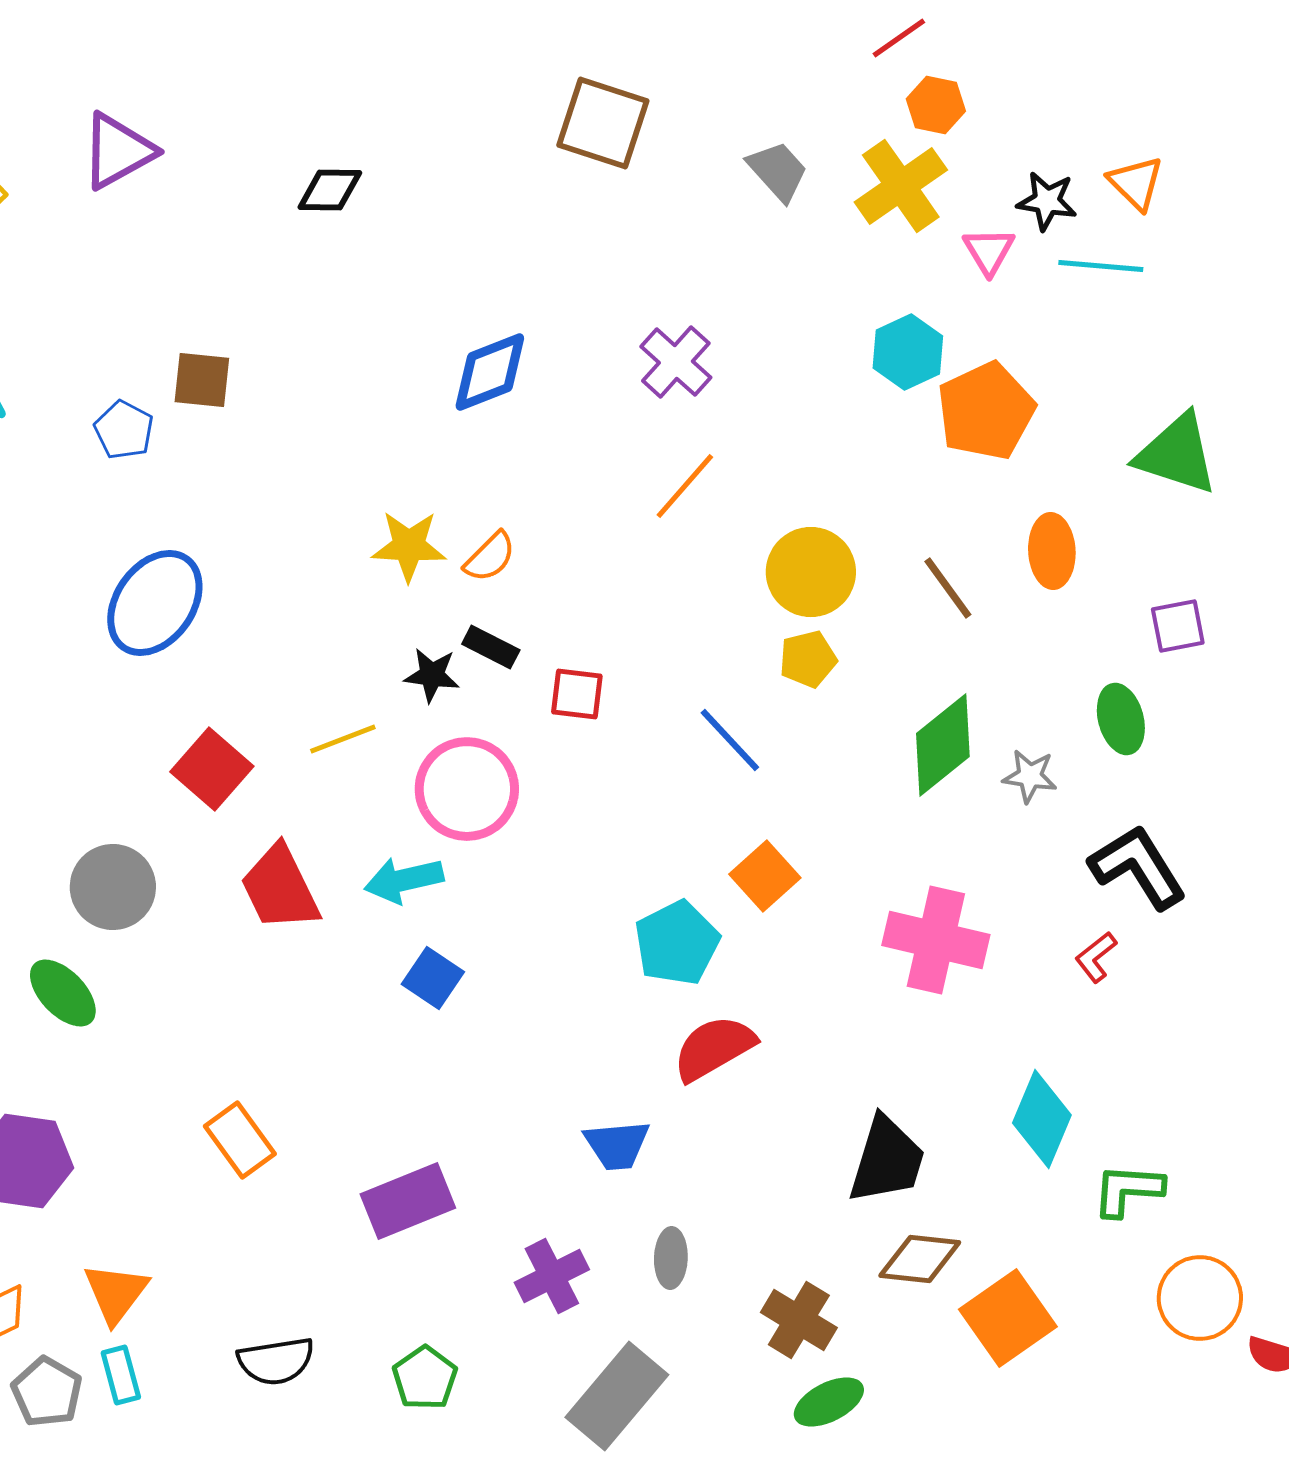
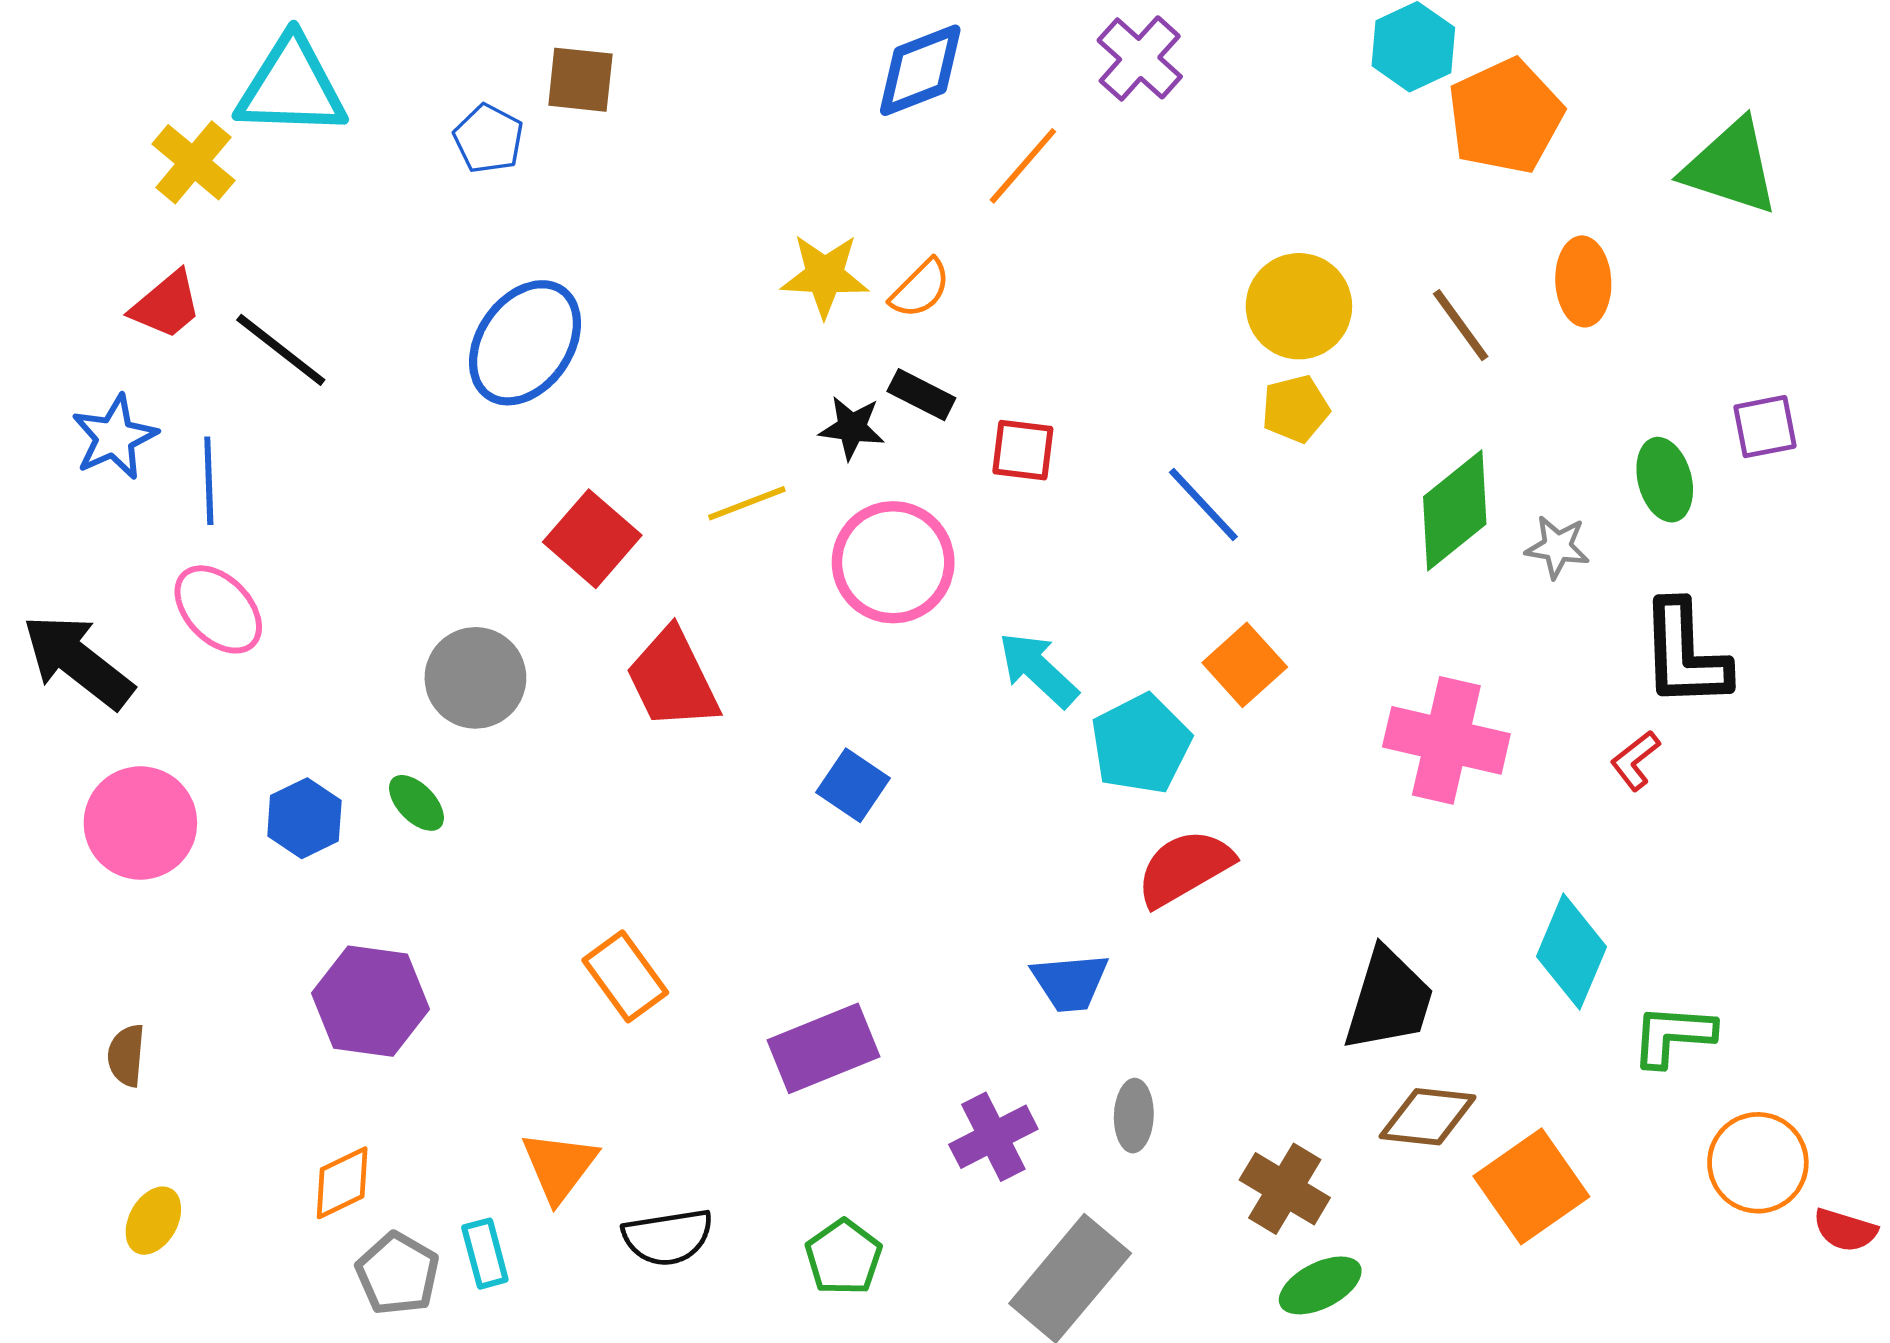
orange line: (685, 486) -> (1023, 166), moved
purple square: (1178, 626) -> (1765, 427), moved
black L-shape: (1138, 867) -> (1685, 654), turned -150
cyan arrow: (404, 880) -> (1038, 670), moved, turned 56
green ellipse: (63, 993) -> (416, 803), size x0.7
orange triangle: (116, 1293) -> (559, 1166), moved

